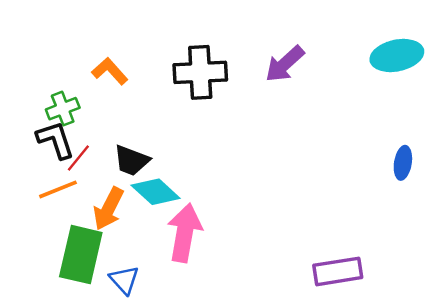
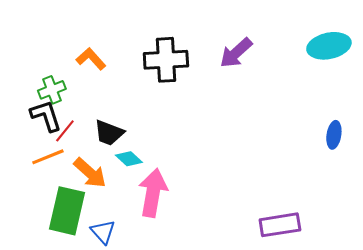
cyan diamond: (156, 192) -> (129, 159), size x0.7
orange arrow: (109, 209) -> (90, 173), turned -75

